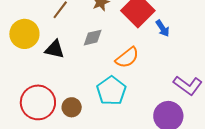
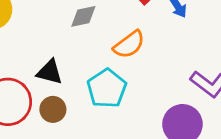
black triangle: (55, 49) -> (50, 72), moved

